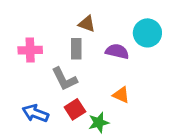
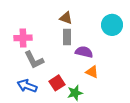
gray rectangle: (76, 49) -> (67, 37), moved
purple semicircle: (117, 51) -> (84, 52), moved
gray L-shape: (64, 79) -> (34, 60), moved

